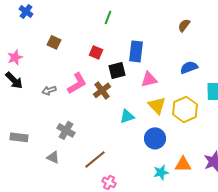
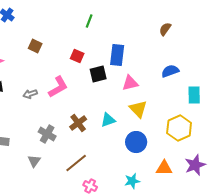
brown cross: (102, 90) -> (78, 123), moved
yellow hexagon: (185, 109) -> (179, 128), moved
gray triangle: (53, 157) -> (34, 161), turned 40
cyan star: (161, 172) -> (132, 181), moved

